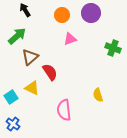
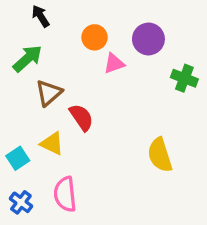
purple circle: (91, 13) -> (148, 39), moved
orange circle: (62, 15) -> (95, 37), moved
yellow semicircle: (98, 95) -> (160, 155), size x1.5
pink semicircle: (64, 110) -> (65, 194), moved

